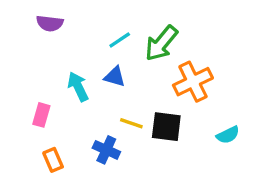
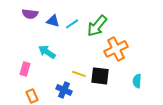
blue triangle: (115, 77) -> (53, 21), moved
cyan arrow: (78, 87) -> (47, 52), turned -30
cyan semicircle: (228, 135) -> (137, 81), turned 120

